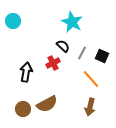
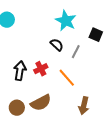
black square: (102, 56) -> (96, 35), moved
red cross: (53, 63) -> (41, 69), moved
orange line: (91, 79) -> (67, 78), moved

